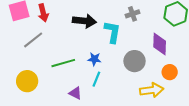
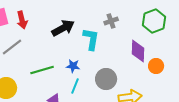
black arrow: (84, 21) -> (63, 28), turned -35
gray circle: (135, 61) -> (106, 79), moved
orange circle: (170, 72) -> (156, 66), moved

